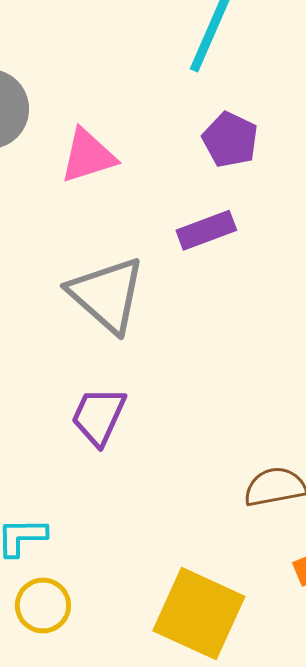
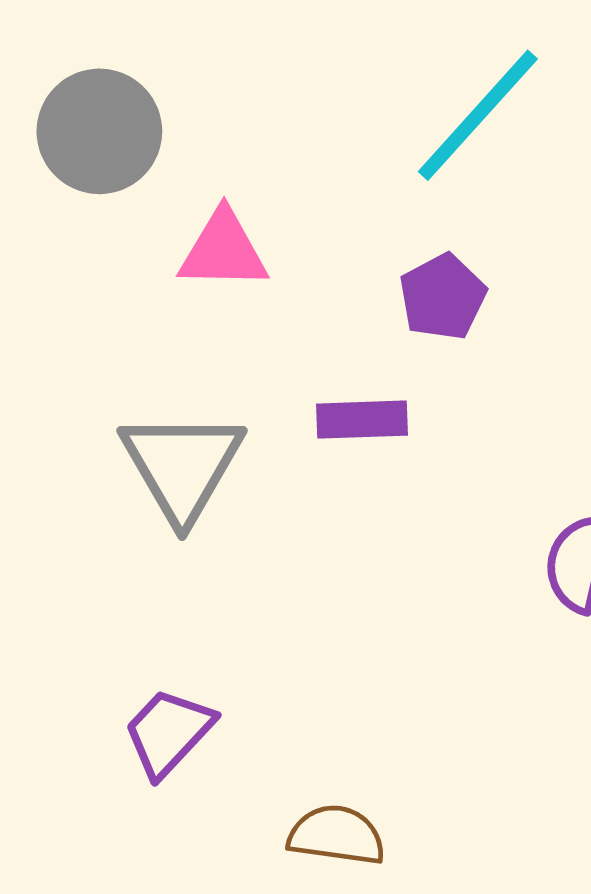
purple trapezoid: (99, 416) -> (168, 732), moved

